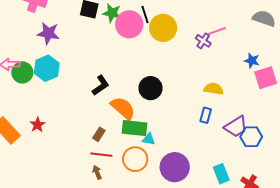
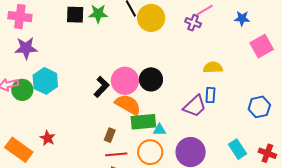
pink circle: (129, 24) -> (125, 81), moved
purple star: (48, 33) -> (26, 48), moved
blue star: (252, 61) -> (242, 18), moved
purple trapezoid: (236, 127) -> (195, 106), moved

